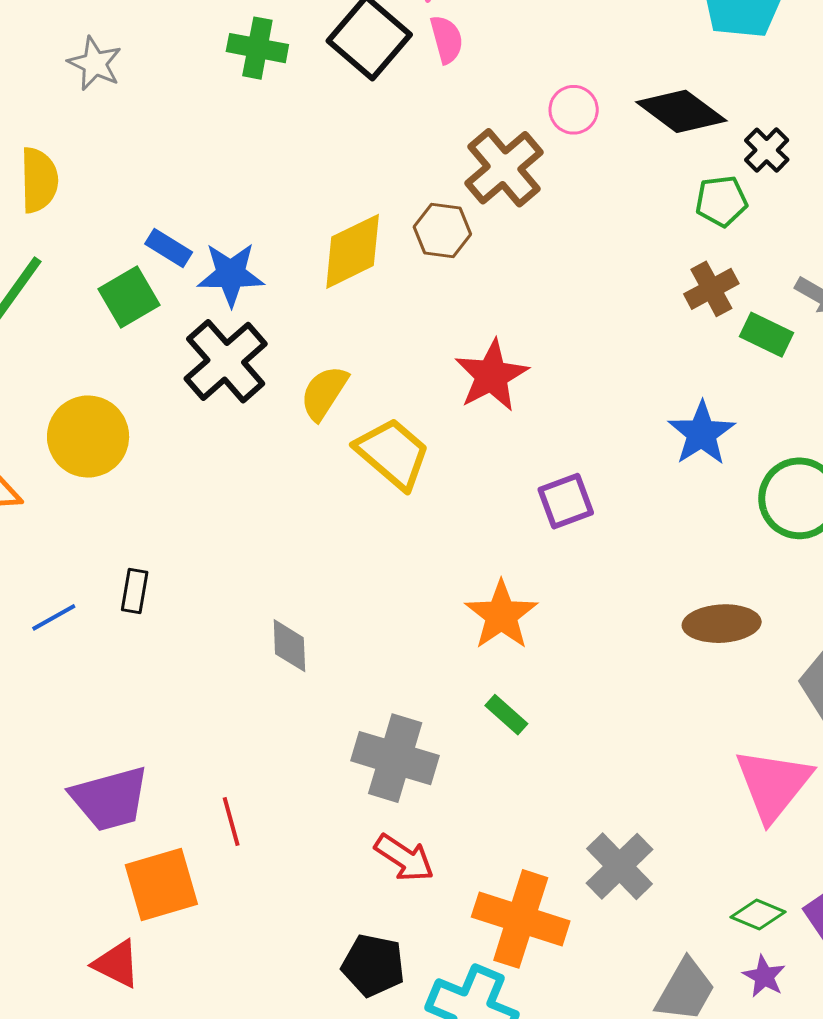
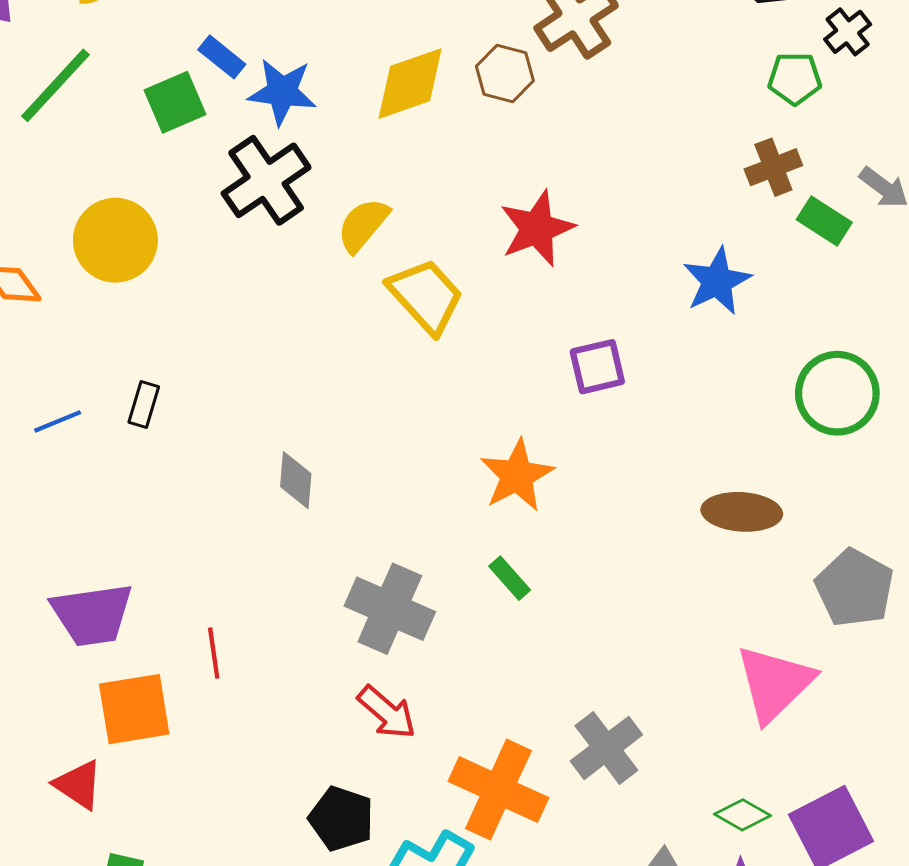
blue star: (702, 433) -> (717, 281), moved

